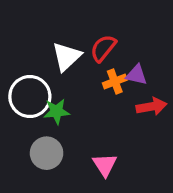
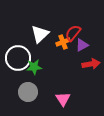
red semicircle: (103, 48) -> (73, 33), moved
purple triangle: (136, 75) -> (82, 45), turned -40
orange cross: (115, 82) -> (63, 42), moved

